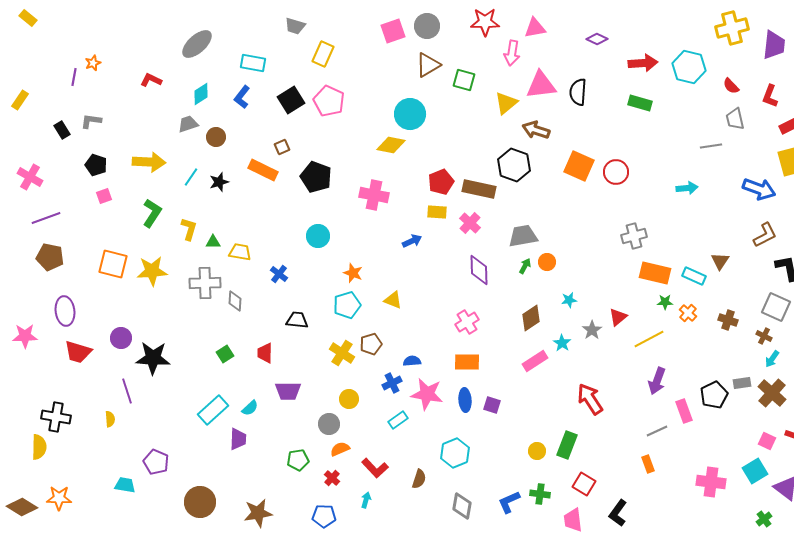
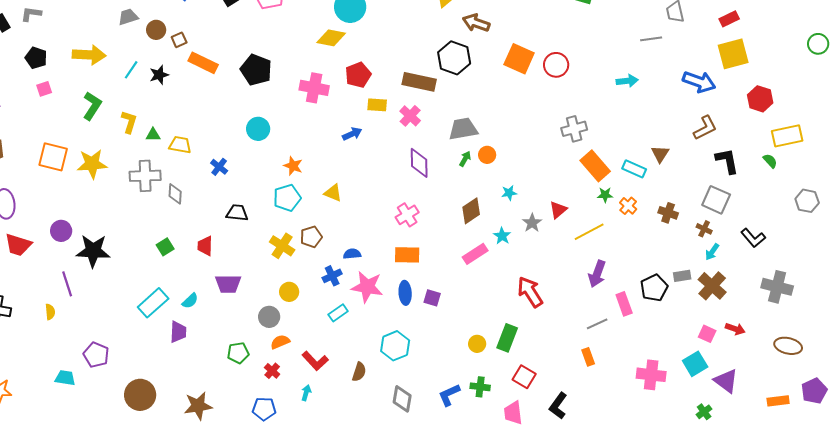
brown square: (282, 147) -> (179, 40), moved
red pentagon: (441, 182) -> (358, 75), moved
orange rectangle: (655, 273) -> (595, 166), turned 36

